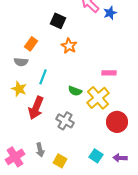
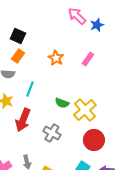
black square: (58, 21) -> (18, 36), moved
pink rectangle: (109, 73) -> (88, 59), moved, turned -56
red circle: (117, 122) -> (94, 140), moved

